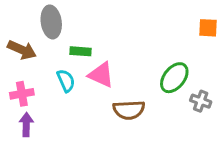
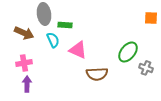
green rectangle: (81, 51) -> (65, 25), moved
cyan semicircle: (66, 81) -> (53, 40), moved

